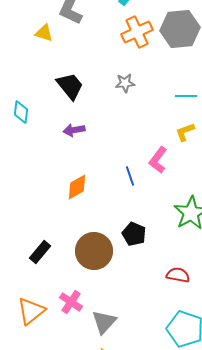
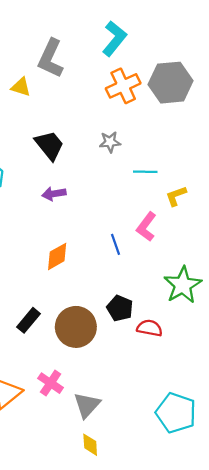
cyan line: (186, 96) -> (145, 172), moved
black rectangle: (40, 252) -> (29, 320), moved
red semicircle: (178, 275) -> (150, 328), moved

